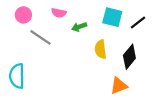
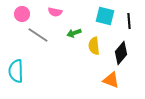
black line: (138, 22) -> (129, 21), turned -56
green arrow: (79, 27) -> (74, 33), moved
orange triangle: (119, 86) -> (111, 80), turned 42

